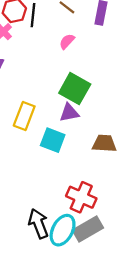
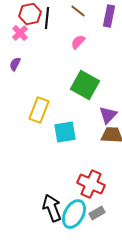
purple triangle: (69, 113) -> (108, 115), moved, turned -36
cyan square: (53, 140) -> (65, 132), turned -30
gray rectangle: (88, 229) -> (97, 213), size x0.6

